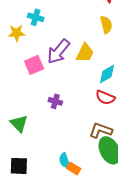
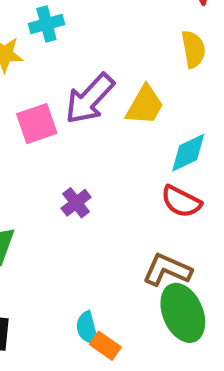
cyan cross: (36, 17) -> (46, 24), turned -35
purple cross: (55, 101) -> (76, 203), turned 32

